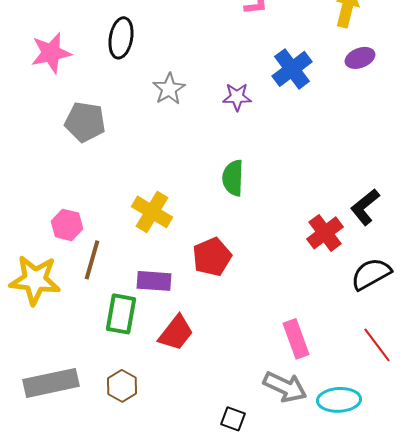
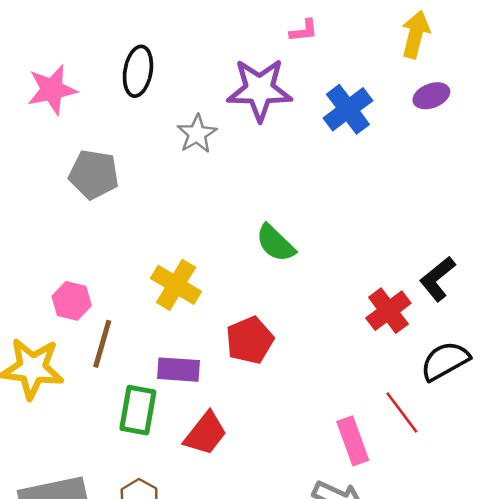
purple star: (237, 97) -> (260, 90), moved, size x1.8
green semicircle: (233, 178) -> (275, 243), turned -48
red line: (377, 345) -> (402, 413), moved

